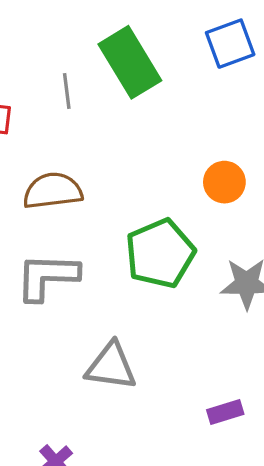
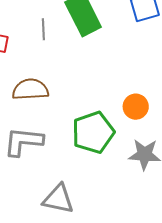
orange circle: (224, 182) -> (136, 107), moved

